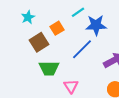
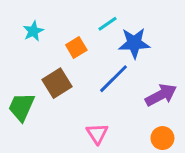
brown square: (39, 42) -> (57, 83), moved
green trapezoid: (49, 68) -> (21, 107), moved, turned 115

